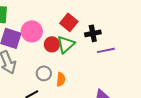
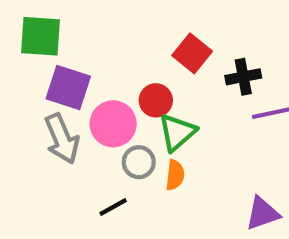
pink circle: (32, 31) -> (113, 124), moved
green triangle: (66, 44) -> (177, 132), moved

